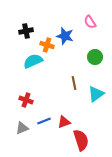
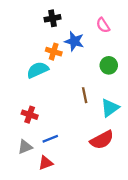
black cross: (26, 31) -> (53, 18), moved
red triangle: (64, 122) -> (46, 163), moved
red semicircle: (81, 140) -> (102, 140), moved, turned 80

